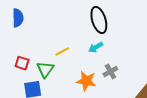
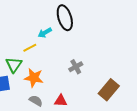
cyan arrow: (96, 47) -> (45, 33), moved
orange star: (86, 81) -> (34, 78), moved

